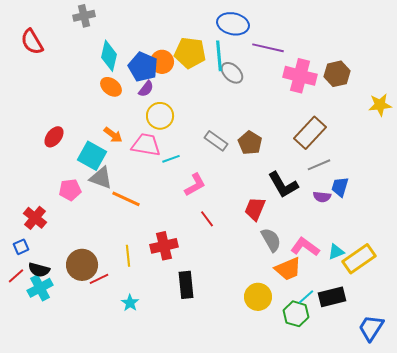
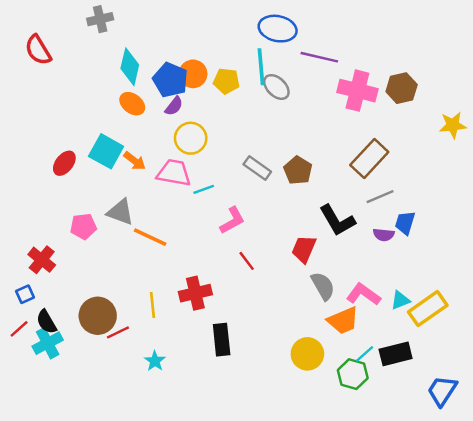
yellow pentagon: (190, 53) -> (226, 81), moved, size x0.7
cyan square: (92, 156) -> (106, 151), moved
black semicircle: (39, 270) -> (46, 322), turned 45

